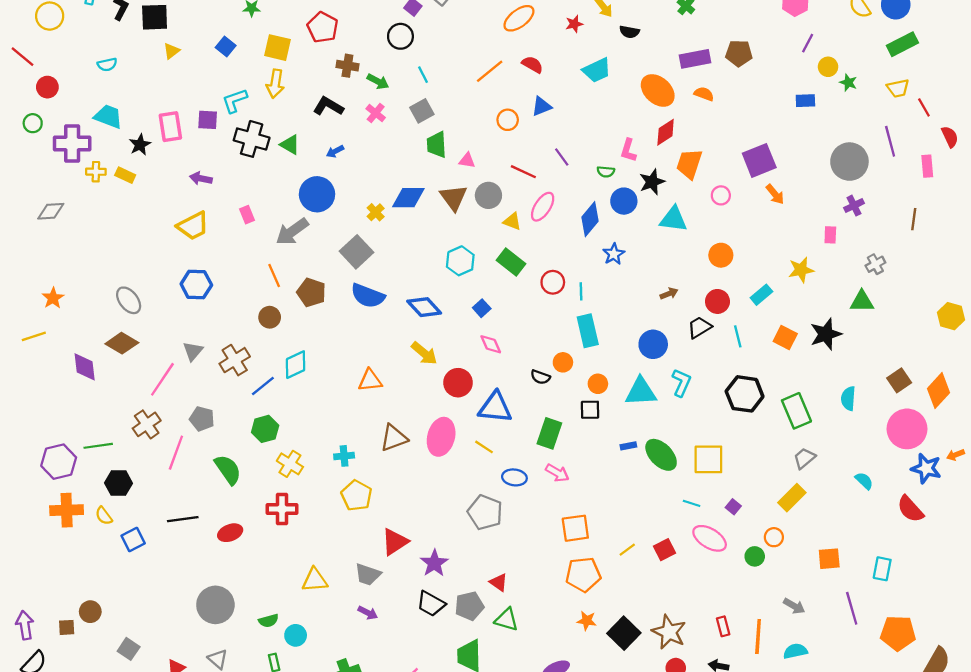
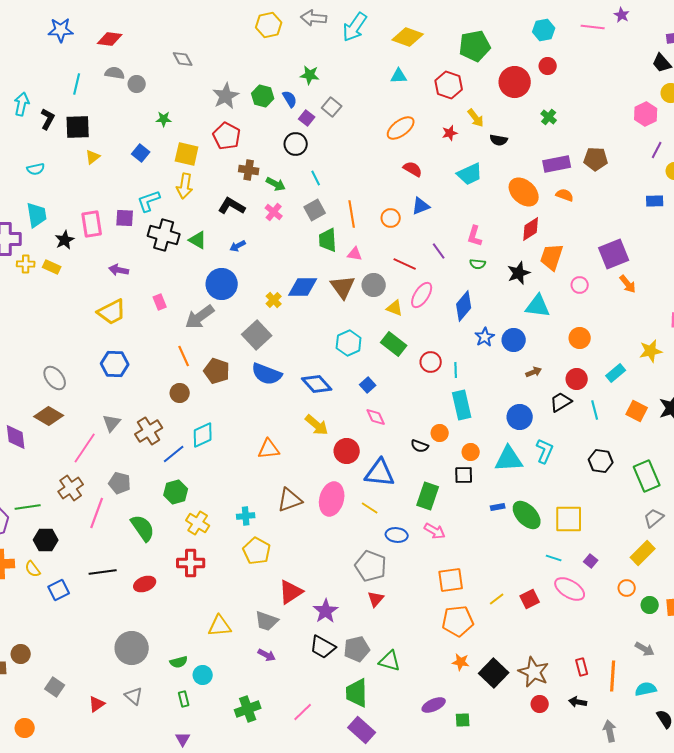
orange line: (490, 71) -> (352, 214), moved, turned -60
cyan trapezoid: (108, 116) -> (37, 215), turned 60
pink L-shape: (628, 150) -> (475, 236), moved
blue circle: (624, 201) -> (514, 340), moved
black hexagon: (745, 394) -> (601, 461), size x0.7
green circle: (755, 556) -> (650, 605), moved
red triangle: (499, 582) -> (376, 599), moved, turned 36

